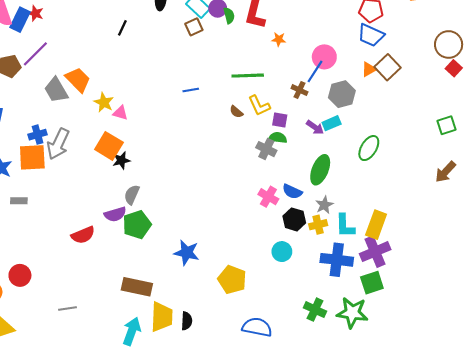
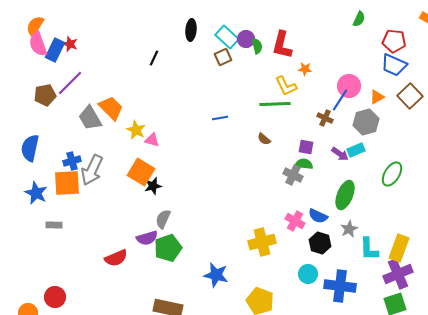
orange triangle: (369, 69) -> (377, 97), moved
yellow L-shape: (259, 106) -> (286, 86), moved
yellow cross: (318, 225) -> (262, 242), moved, size x1.5
blue cross: (337, 260) -> (340, 286), moved

